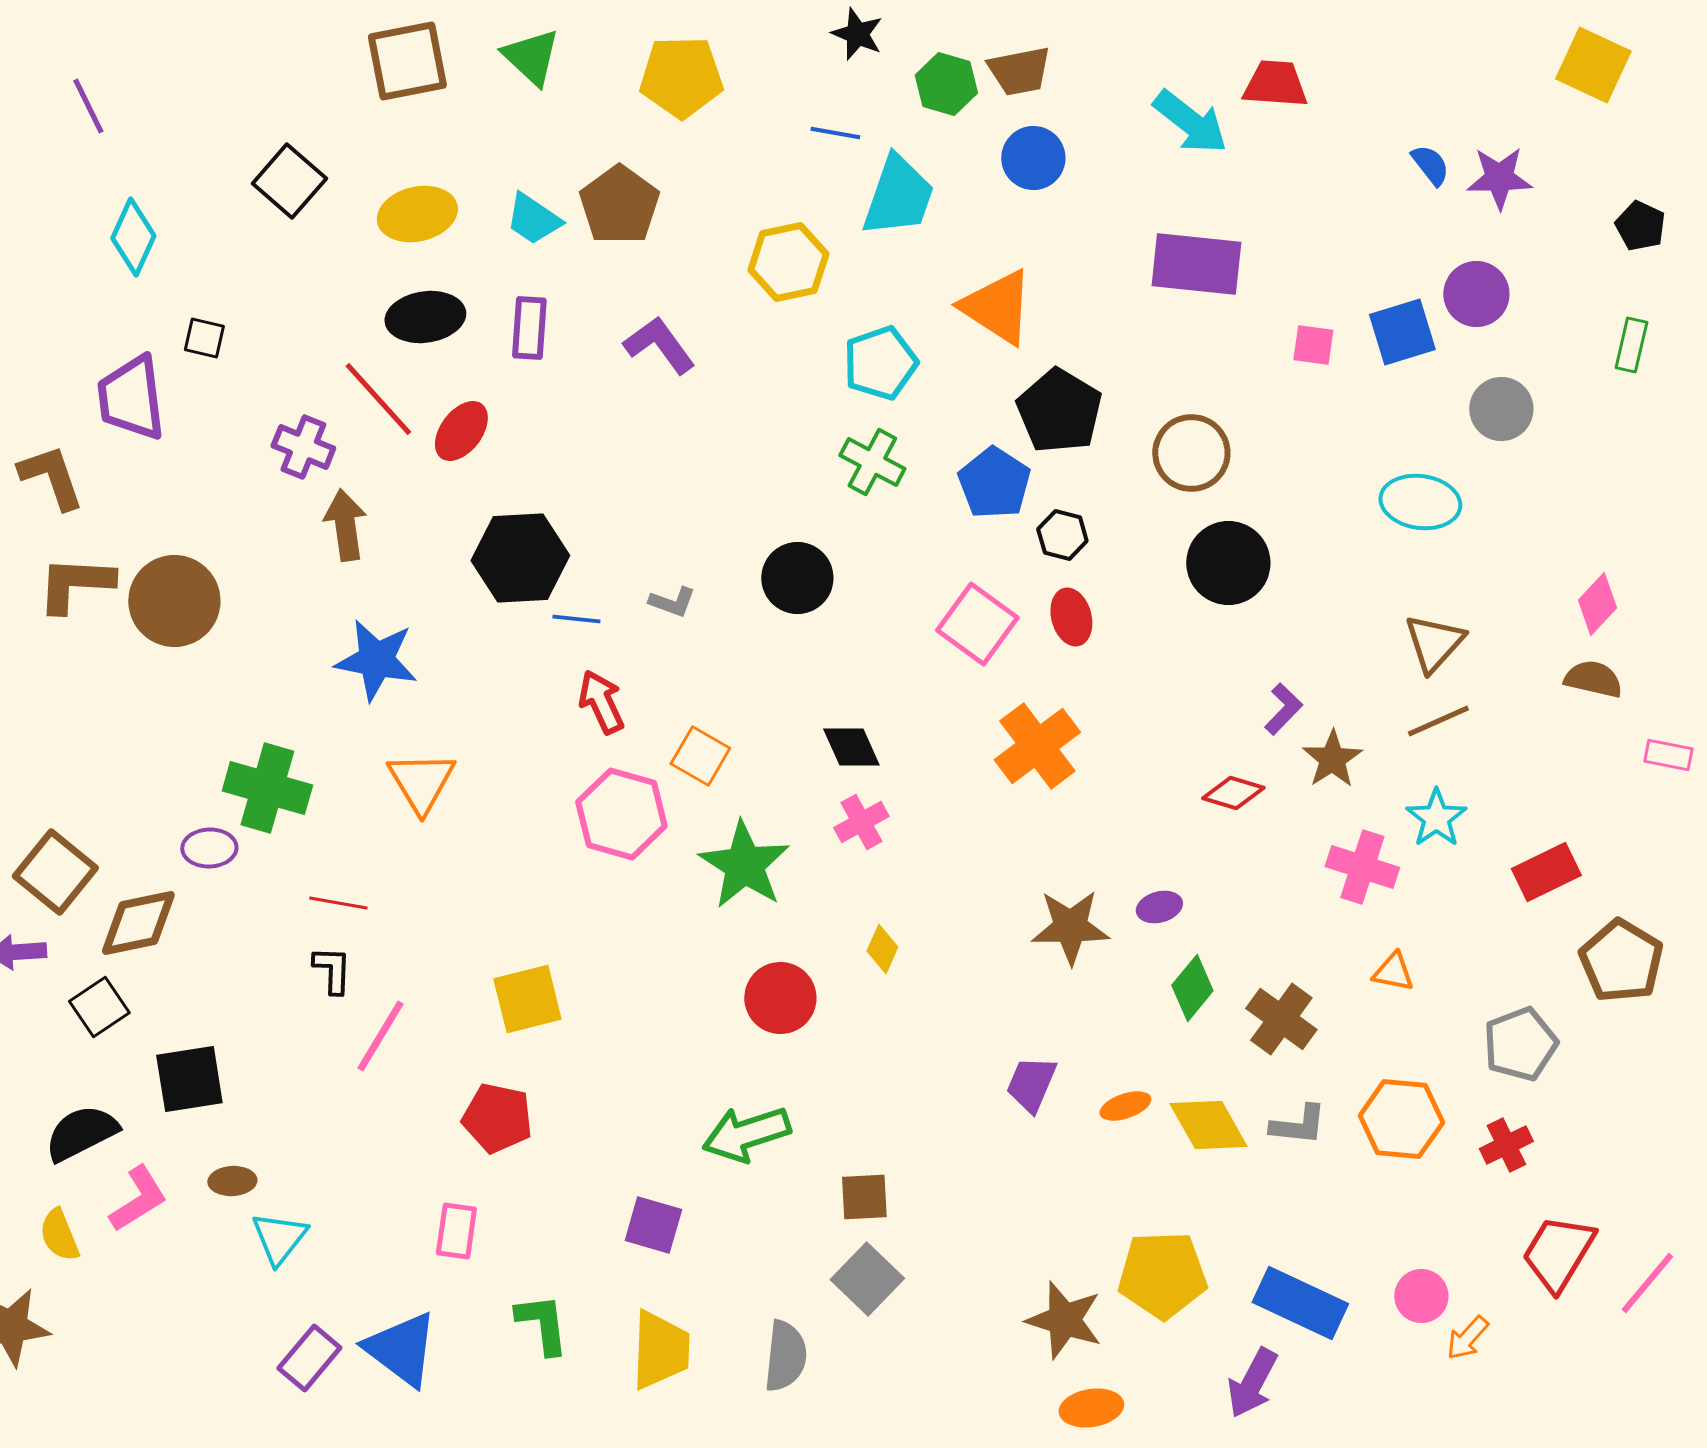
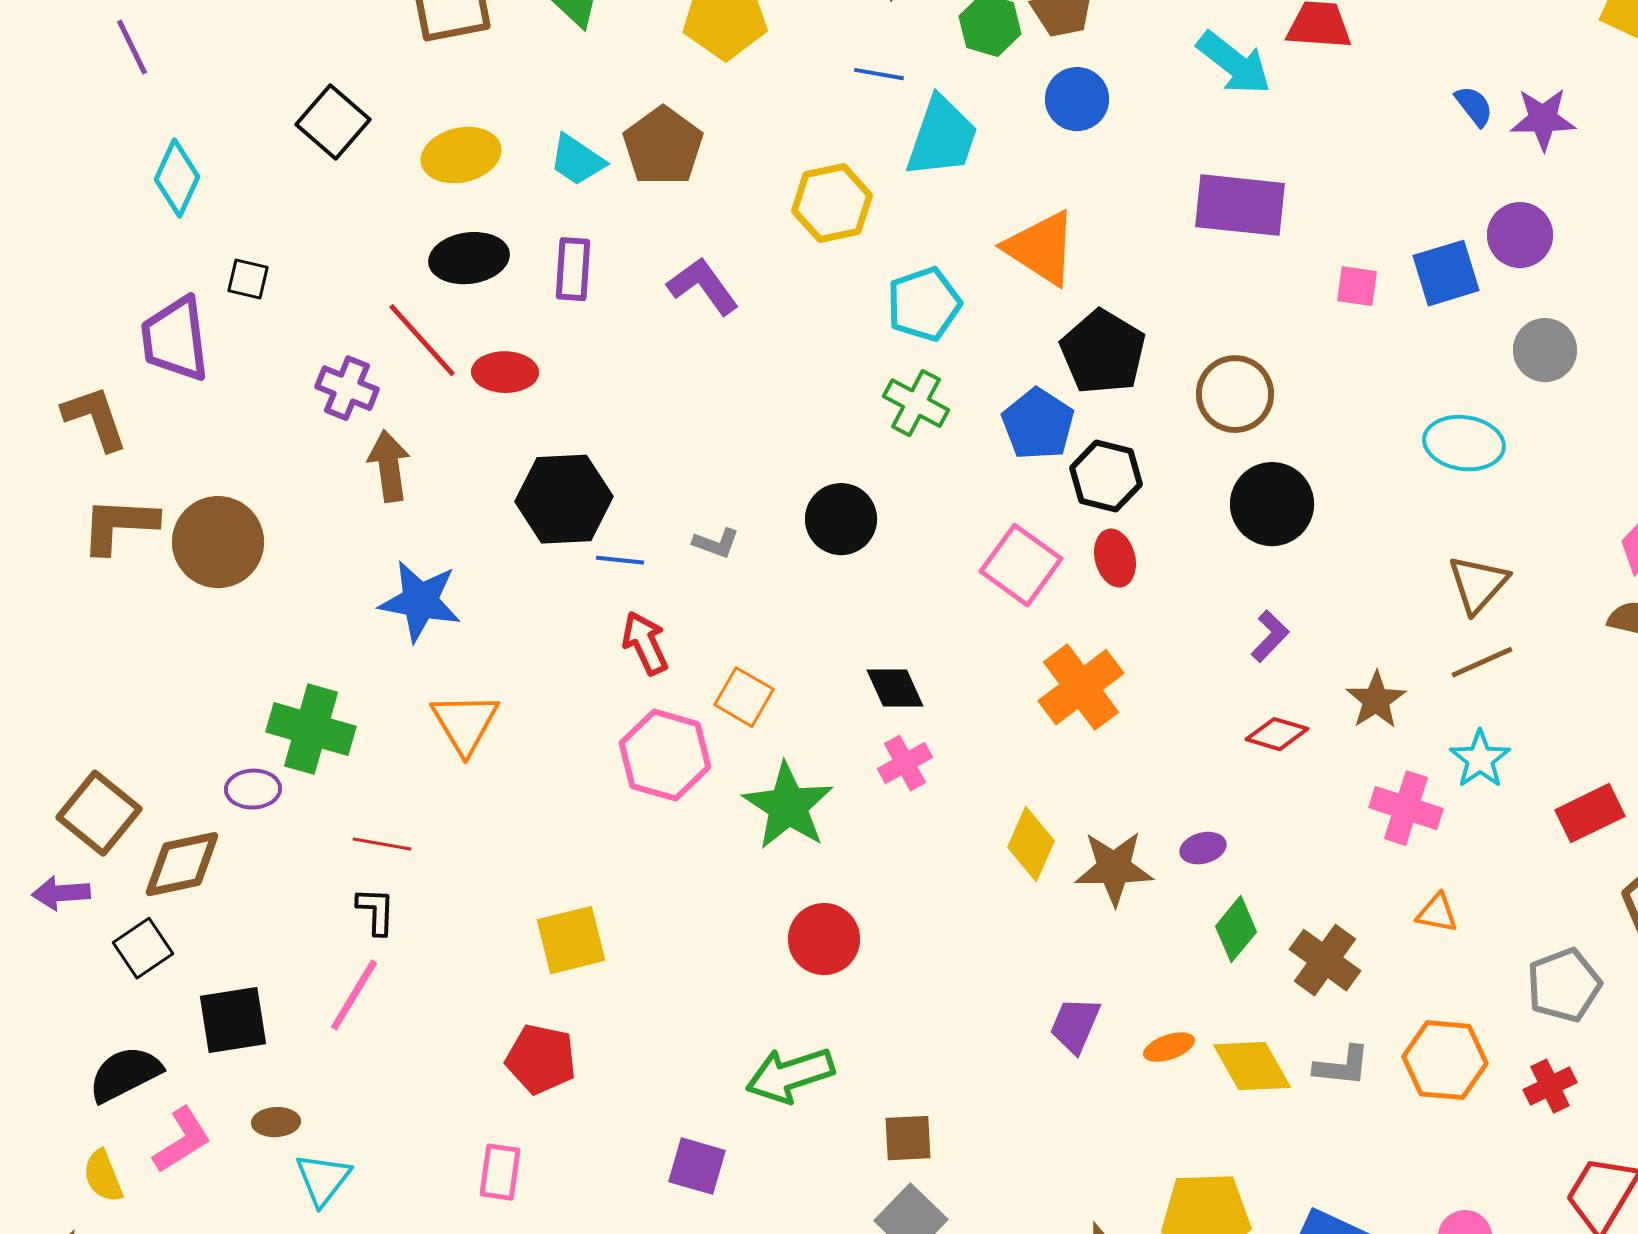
red ellipse: (461, 431) -> (505, 372), turned 54
black hexagon: (1062, 535) -> (1106, 476), size x1.4
purple L-shape: (1283, 709) -> (1270, 636), moved
yellow diamond: (882, 949) -> (1031, 844), moved, size x1.5
pink line: (380, 1036) -> (354, 995), moved

